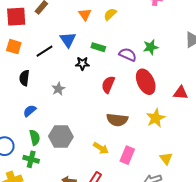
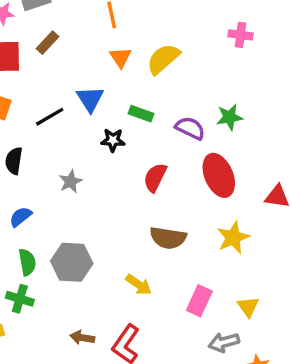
yellow semicircle: (110, 14) -> (163, 59), size x1.5
pink rectangle: (127, 155) -> (199, 301), moved

